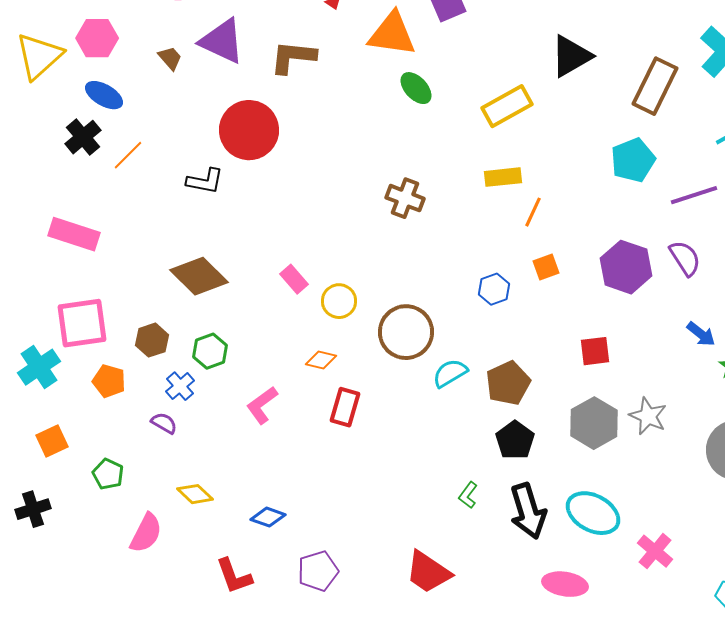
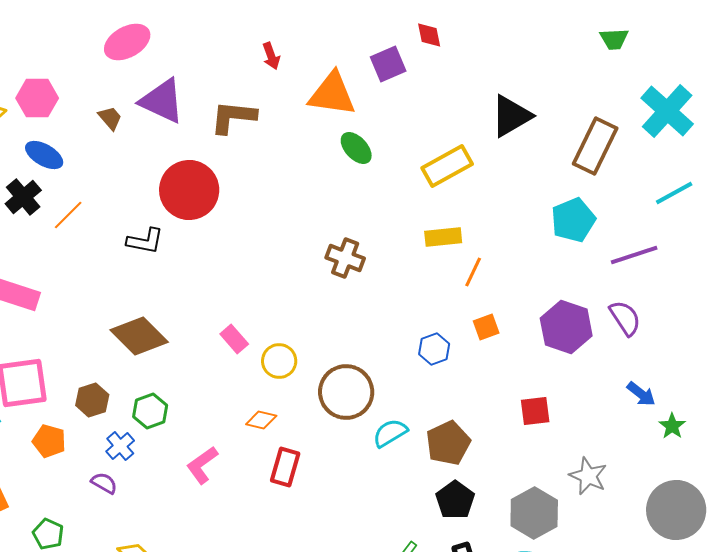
gray hexagon: (594, 423) -> (534, 513), moved

